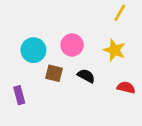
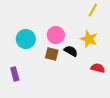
brown square: (54, 73) -> (52, 54), moved
black semicircle: (86, 76) -> (71, 51), moved

